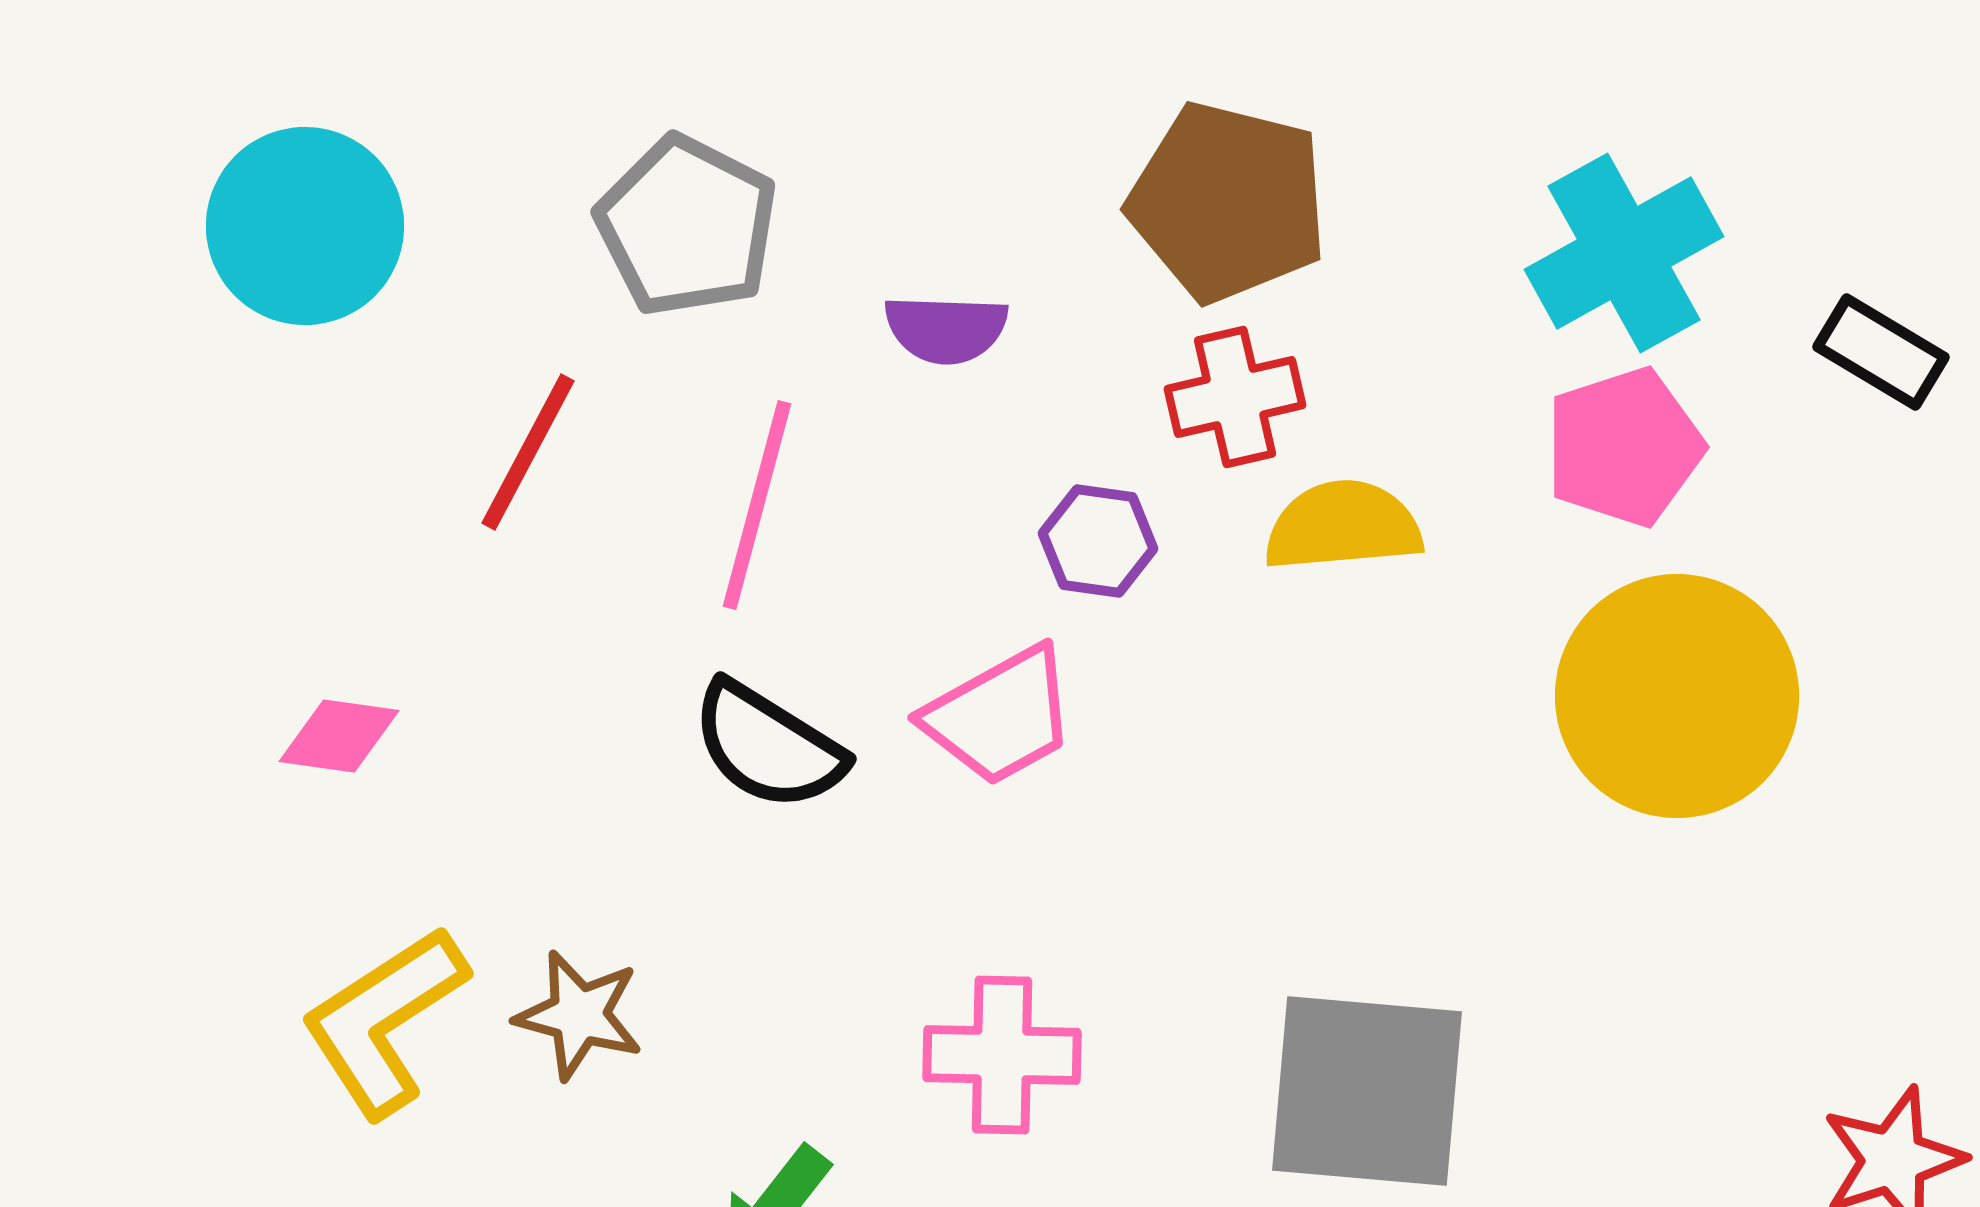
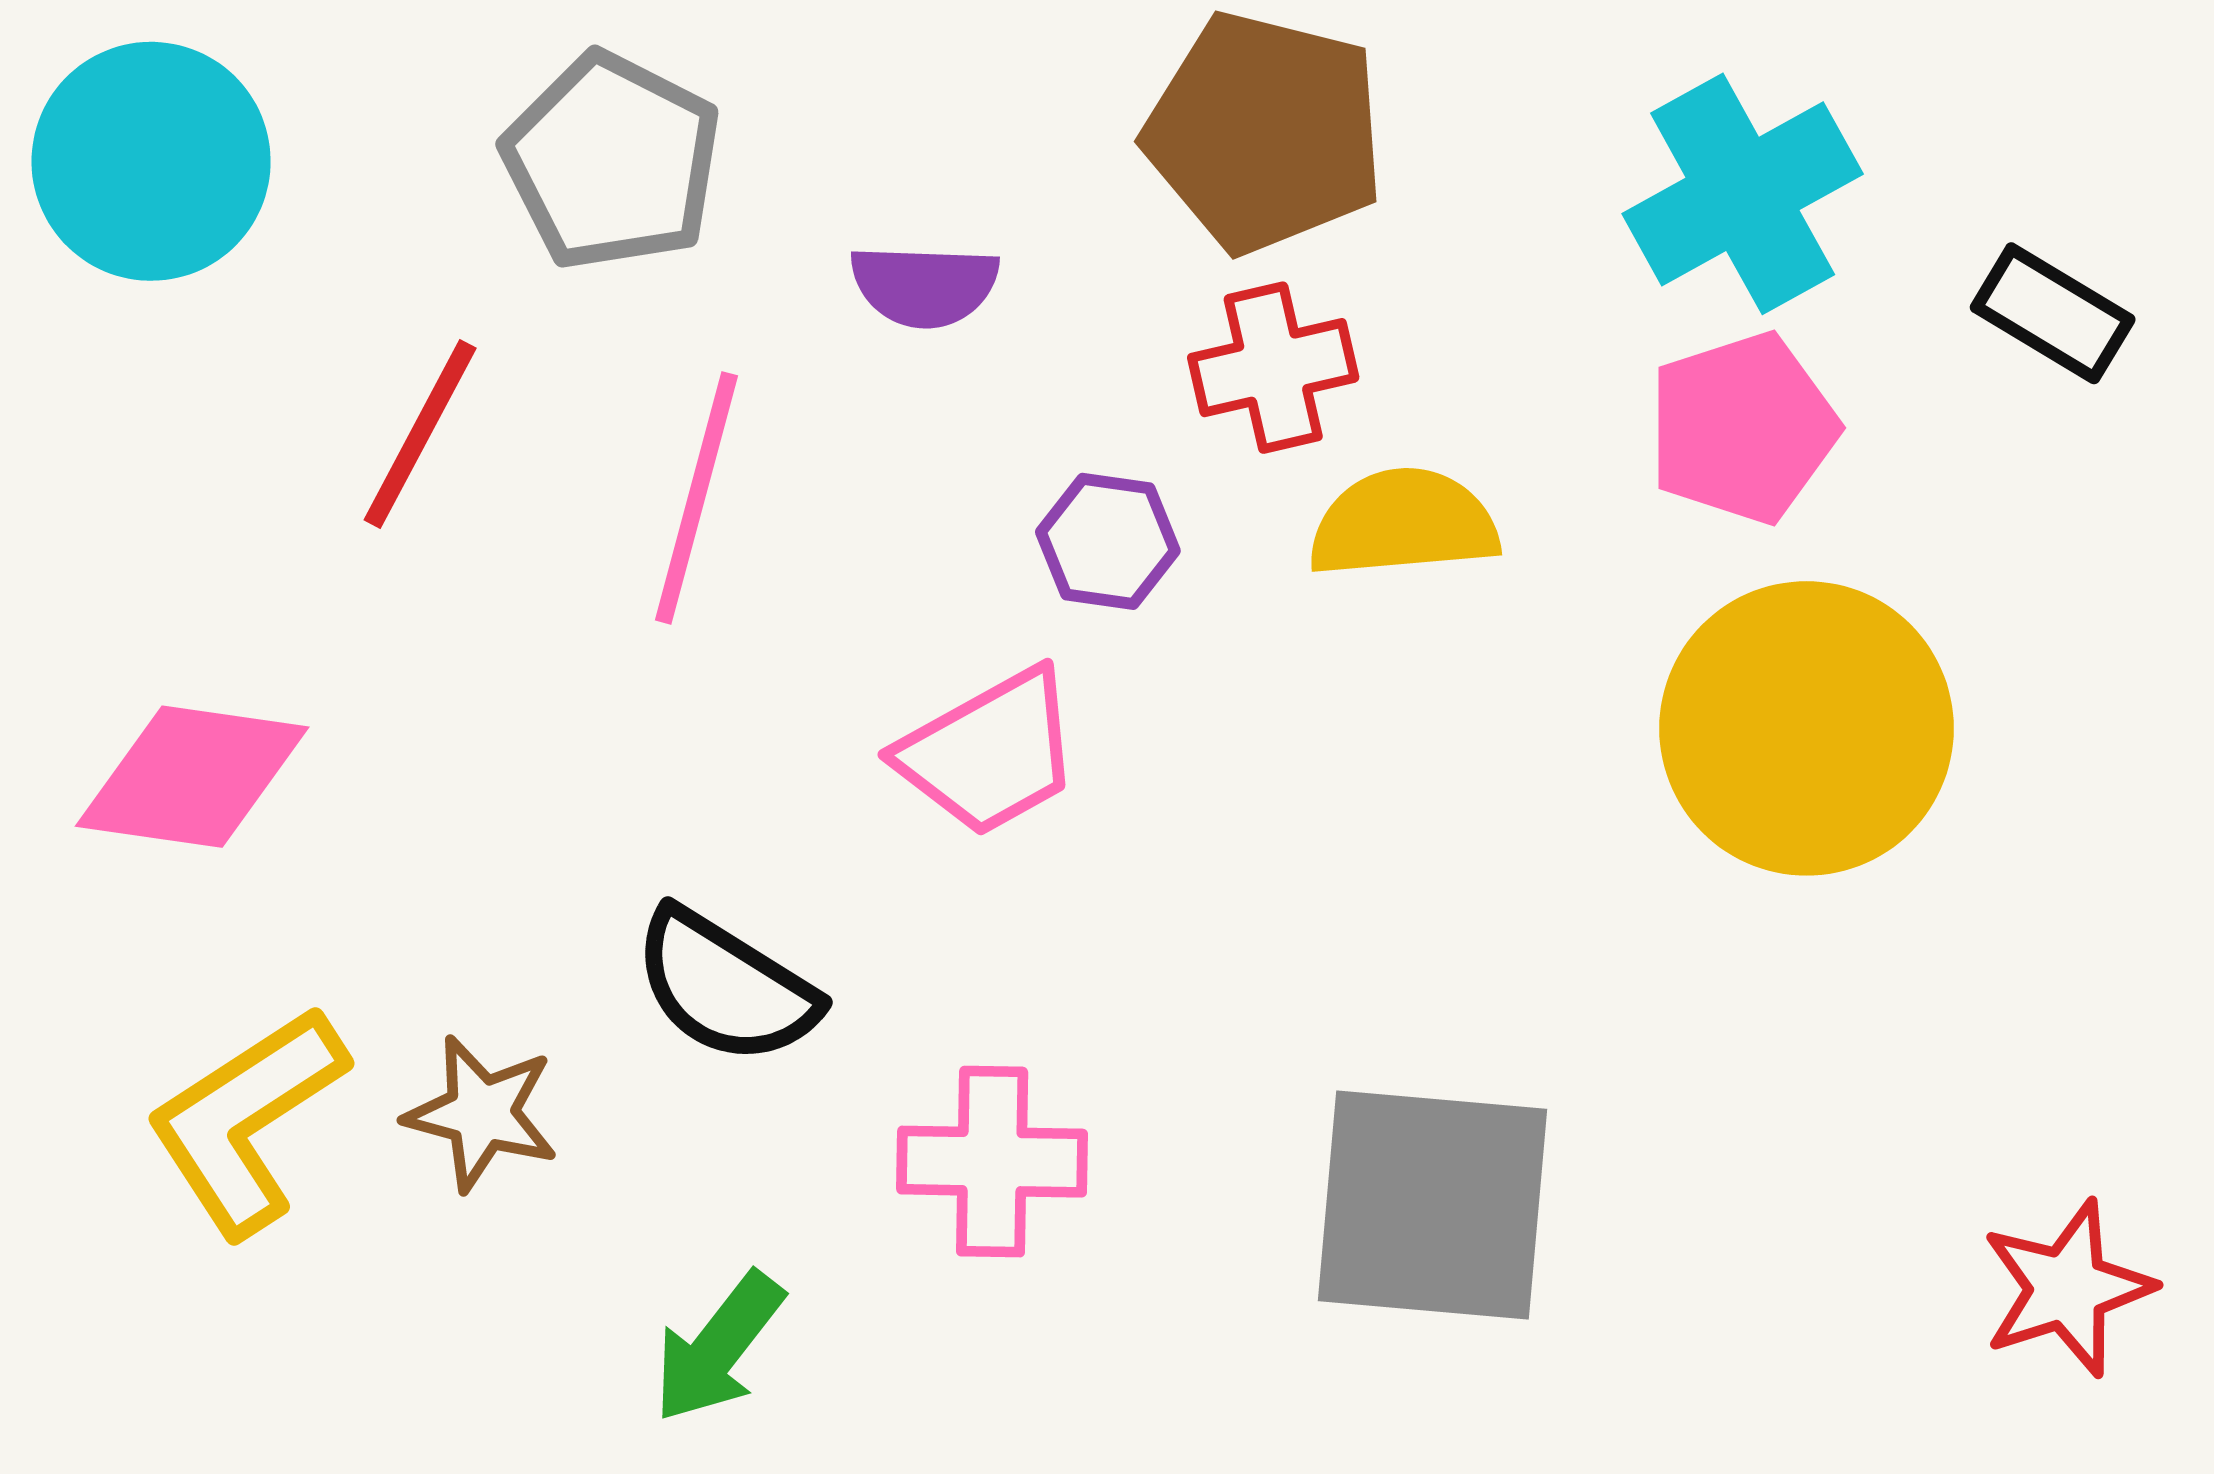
pink diamond: (339, 736) -> (192, 777), size x1.6
black semicircle: (768, 746) -> (725, 987), moved

